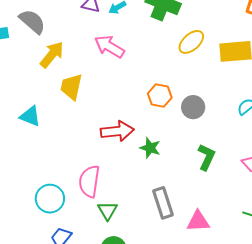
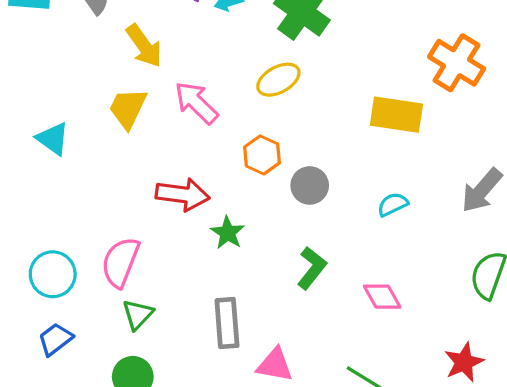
yellow ellipse: (191, 42) -> (278, 80), moved
pink arrow: (109, 47) -> (196, 103), moved
yellow arrow: (52, 55) -> (144, 46), moved, turned 92

